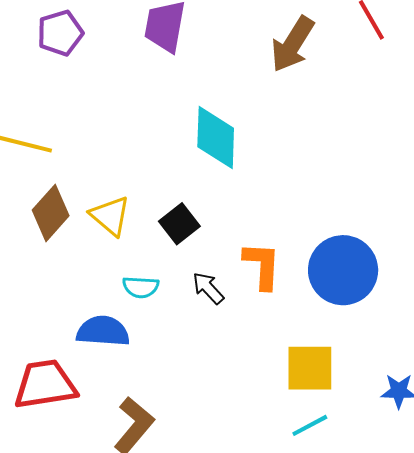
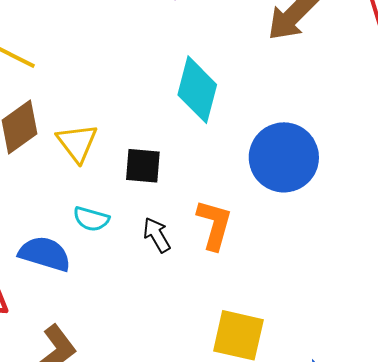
black square: (179, 224) -> (143, 166), turned 30
blue circle: (343, 270) -> (284, 157), moved

